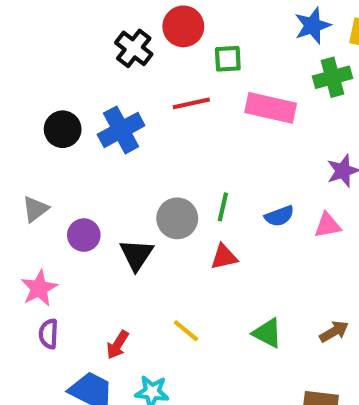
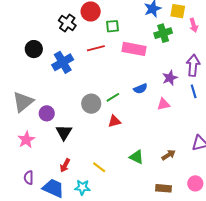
black circle: (63, 129) -> (34, 49), moved
green line: (223, 207) -> (113, 97), turned 48
gray triangle: (35, 209) -> (23, 102), size x1.6
blue semicircle: (279, 216) -> (140, 89), moved
black triangle: (136, 255) -> (64, 132), moved
yellow line: (186, 331) -> (99, 167), moved
purple semicircle: (49, 334) -> (29, 178), moved

